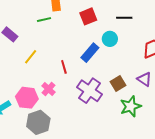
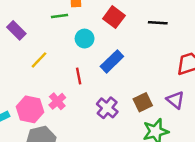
red square: (88, 16) -> (114, 17), turned -36
cyan circle: (110, 39) -> (85, 39), moved
purple cross: (89, 91) -> (107, 108), size x0.7

